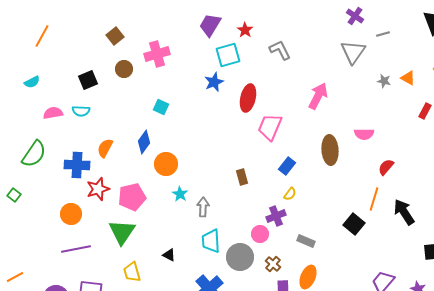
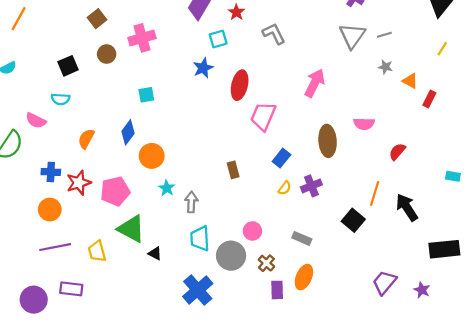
gray line: (383, 34) -> (384, 35), moved
cyan square: (228, 55) -> (218, 39), size x0.7
orange triangle: (408, 78) -> (410, 81), moved
cyan square: (161, 107) -> (146, 95), turned -35
pink semicircle: (53, 113) -> (36, 121), moved, turned -144
blue cross: (77, 165) -> (51, 172), moved, size x0.7
red semicircle: (386, 167) -> (397, 152), moved
purple cross: (276, 216) -> (311, 186), moved
green triangle: (122, 232) -> (131, 229), moved, turned -36
yellow trapezoid: (132, 272) -> (97, 251), moved

